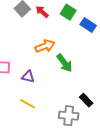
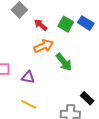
red arrow: (42, 12) -> (41, 25), moved
green square: (68, 12) -> (66, 24), moved

